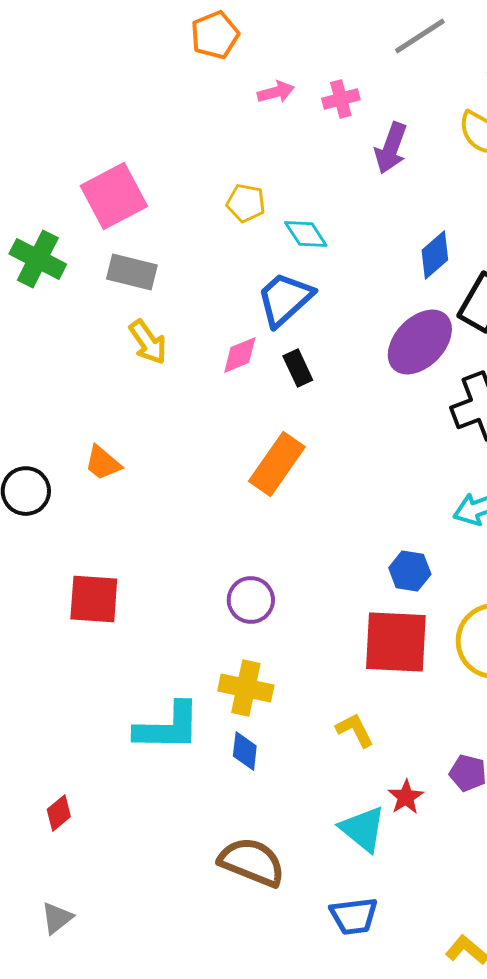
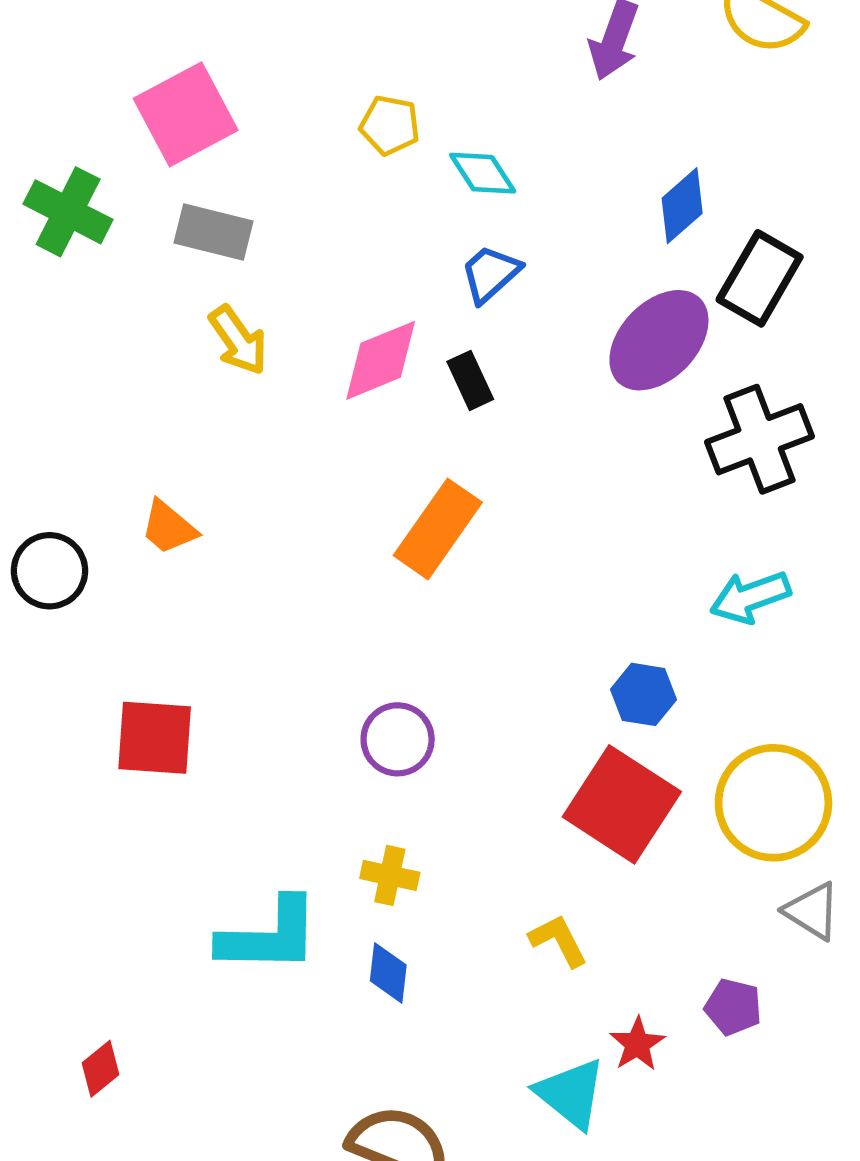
blue trapezoid: (285, 299) -> (490, 274), moved, size x0.7
pink diamond: (240, 355) -> (381, 360), size x1.4
red square: (396, 642) -> (622, 804), turned 30
yellow cross: (246, 688) -> (390, 875), size x0.7

